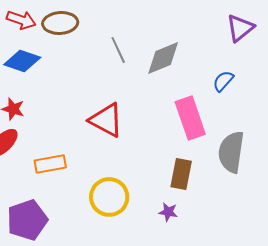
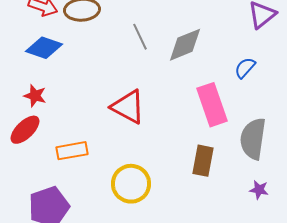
purple star: (168, 212) -> (259, 190), moved

